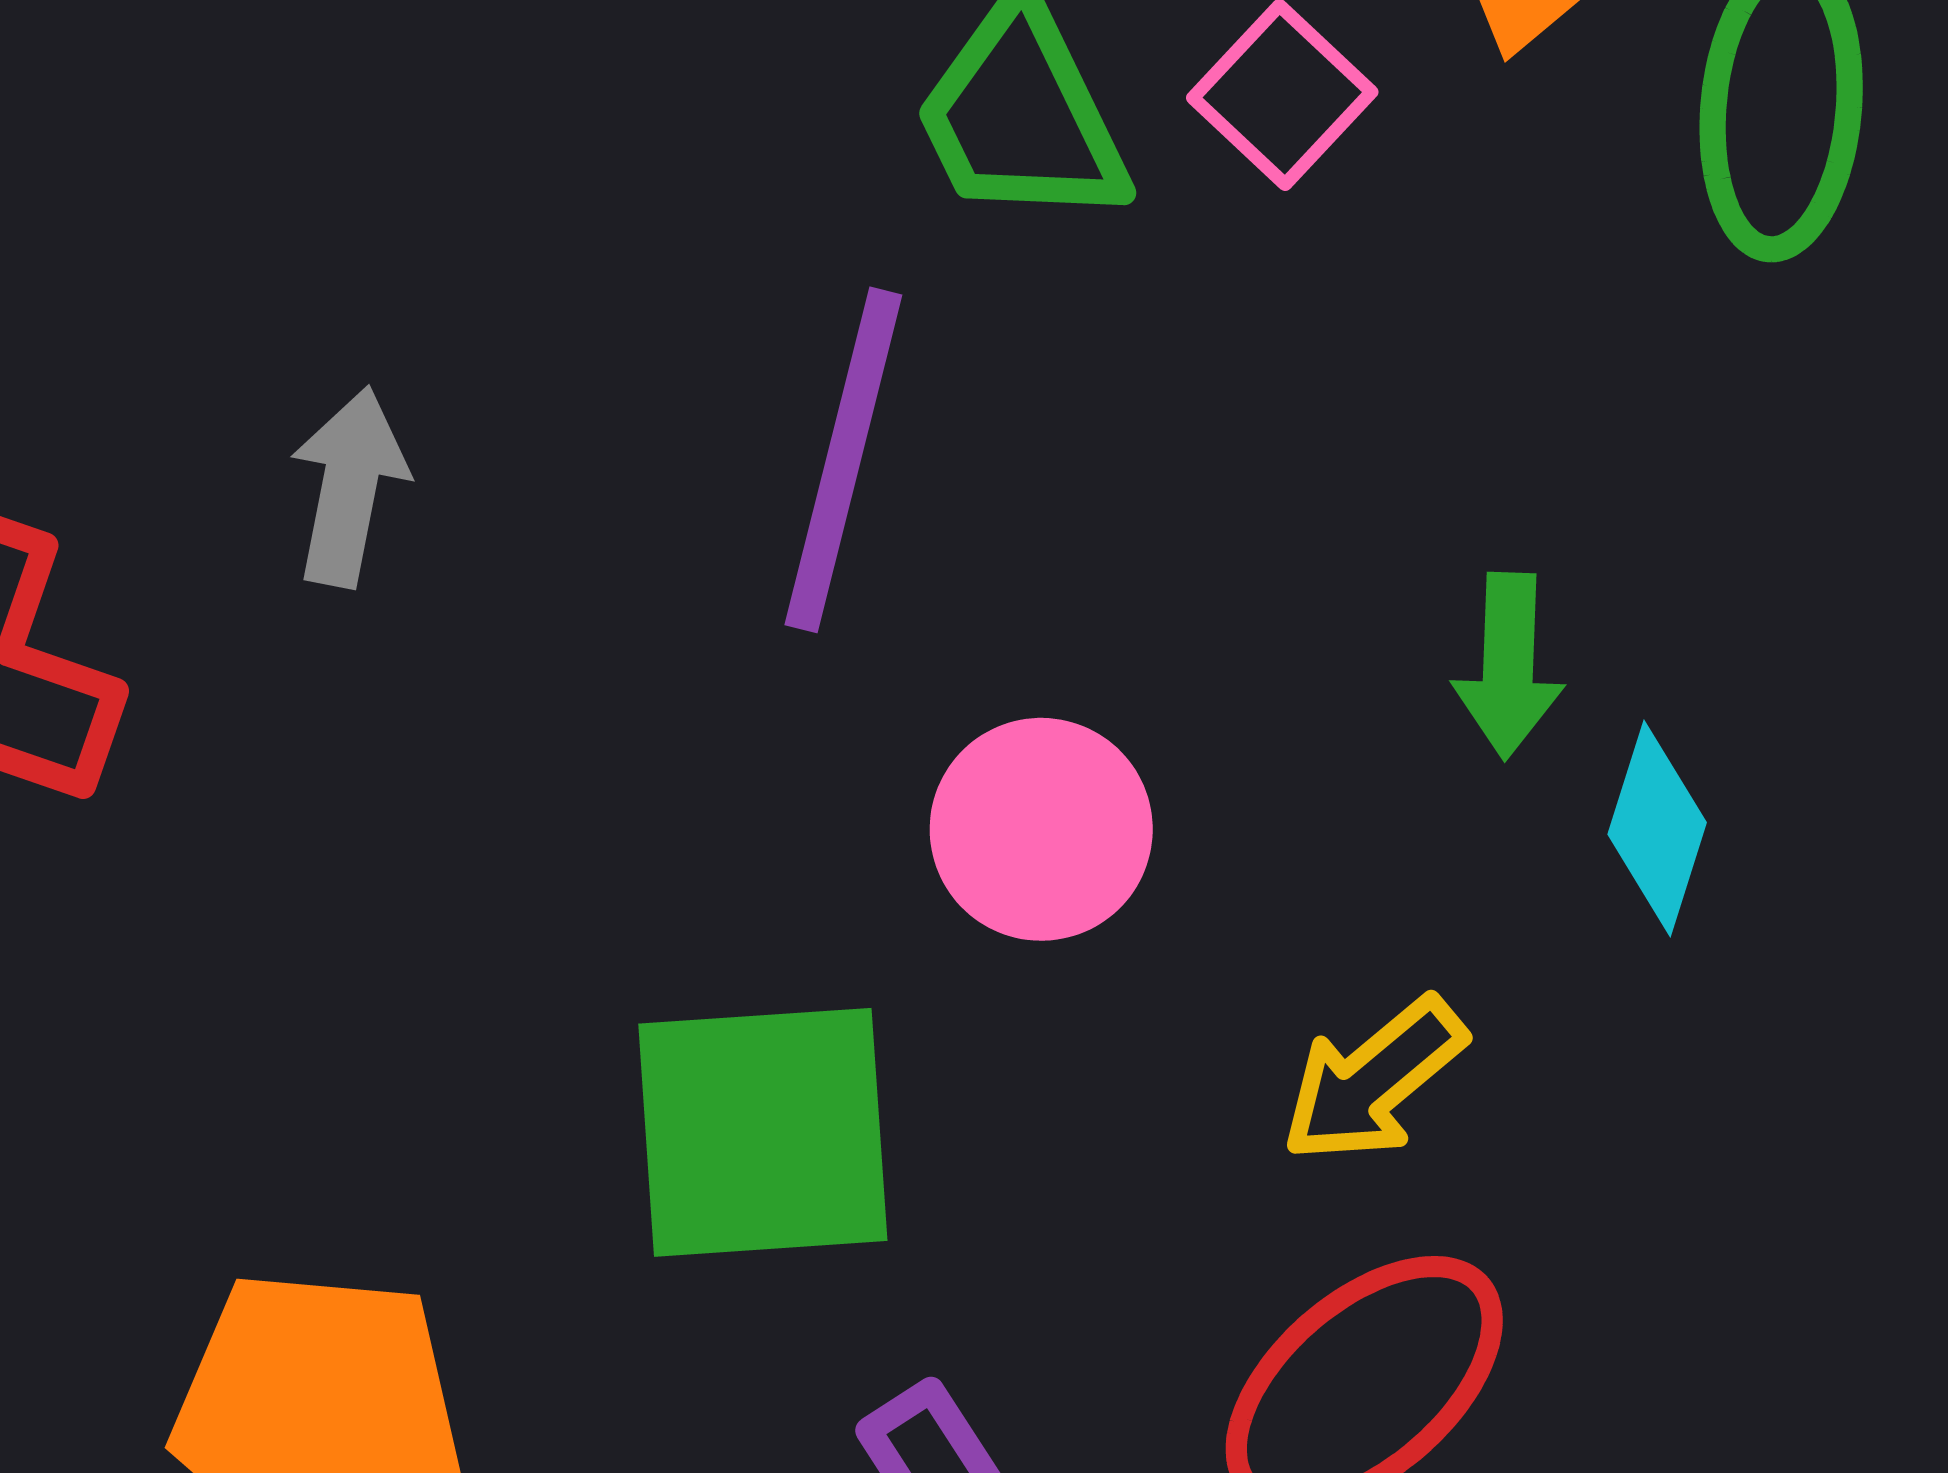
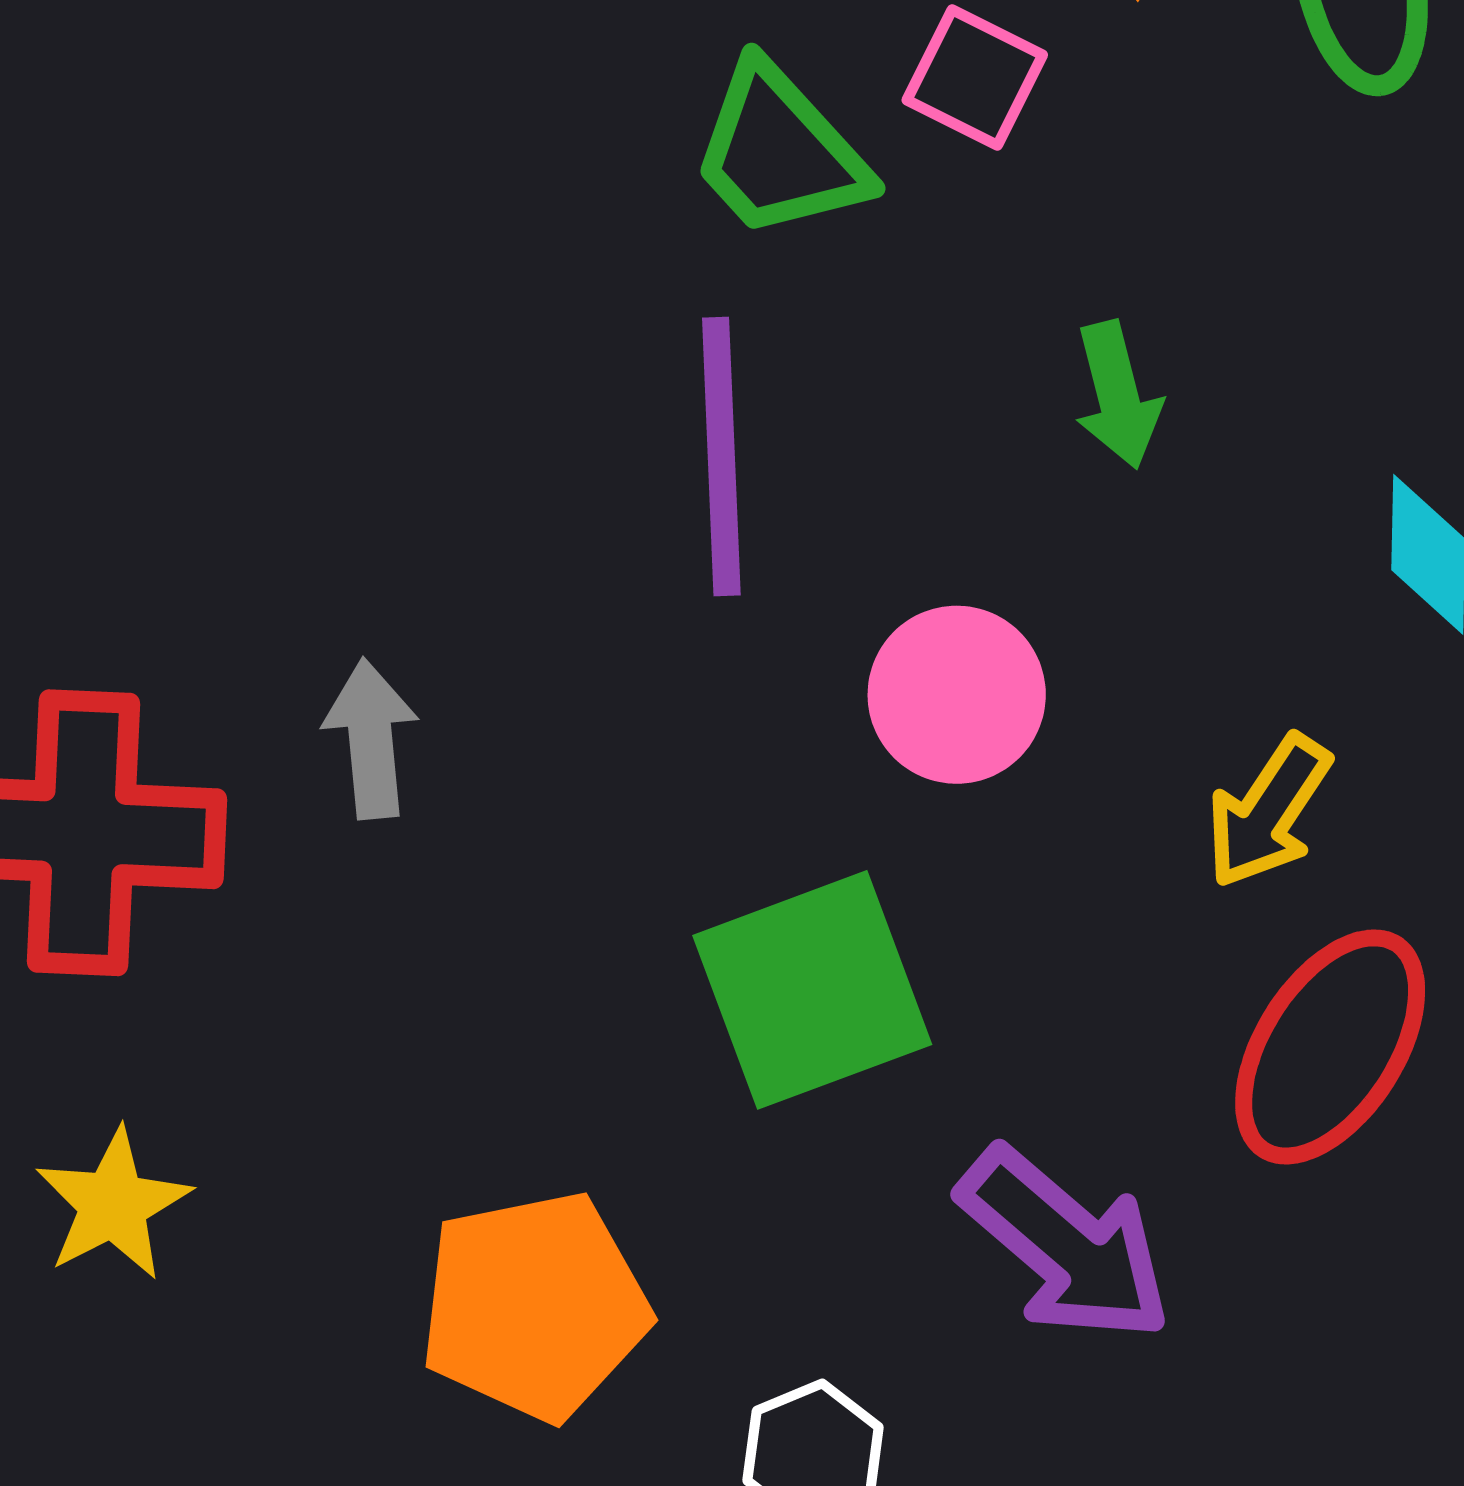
gray arrow: (349, 487) -> (371, 739), moved
green arrow: (1508, 666) -> (1118, 395), moved

